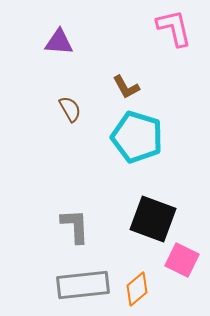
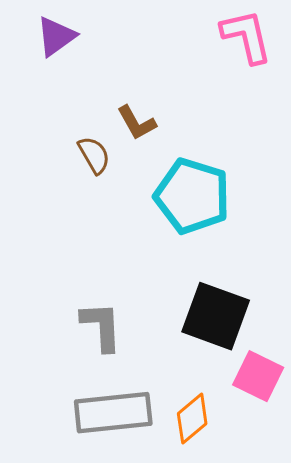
purple triangle: (59, 42) -> (56, 36), moved, turned -40
brown L-shape: (126, 87) -> (137, 123), moved

